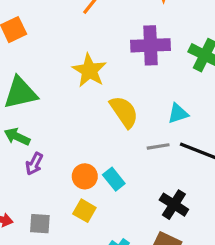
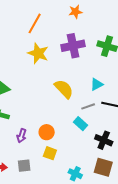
yellow star: (89, 71) -> (38, 53), moved
purple arrow: (34, 164) -> (22, 136), moved
cyan rectangle: (114, 179) -> (80, 124), moved

